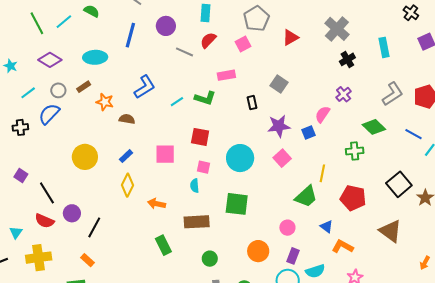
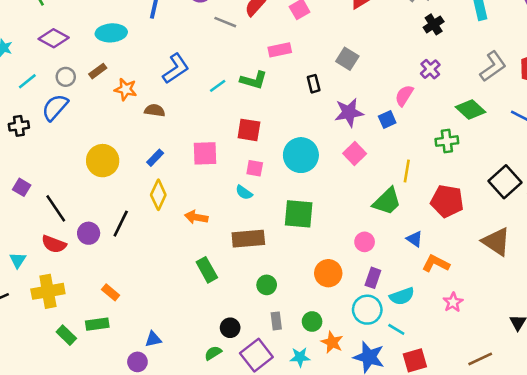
cyan semicircle: (195, 186) -> (244, 192), turned -48
black line: (94, 227) -> (121, 224), moved

